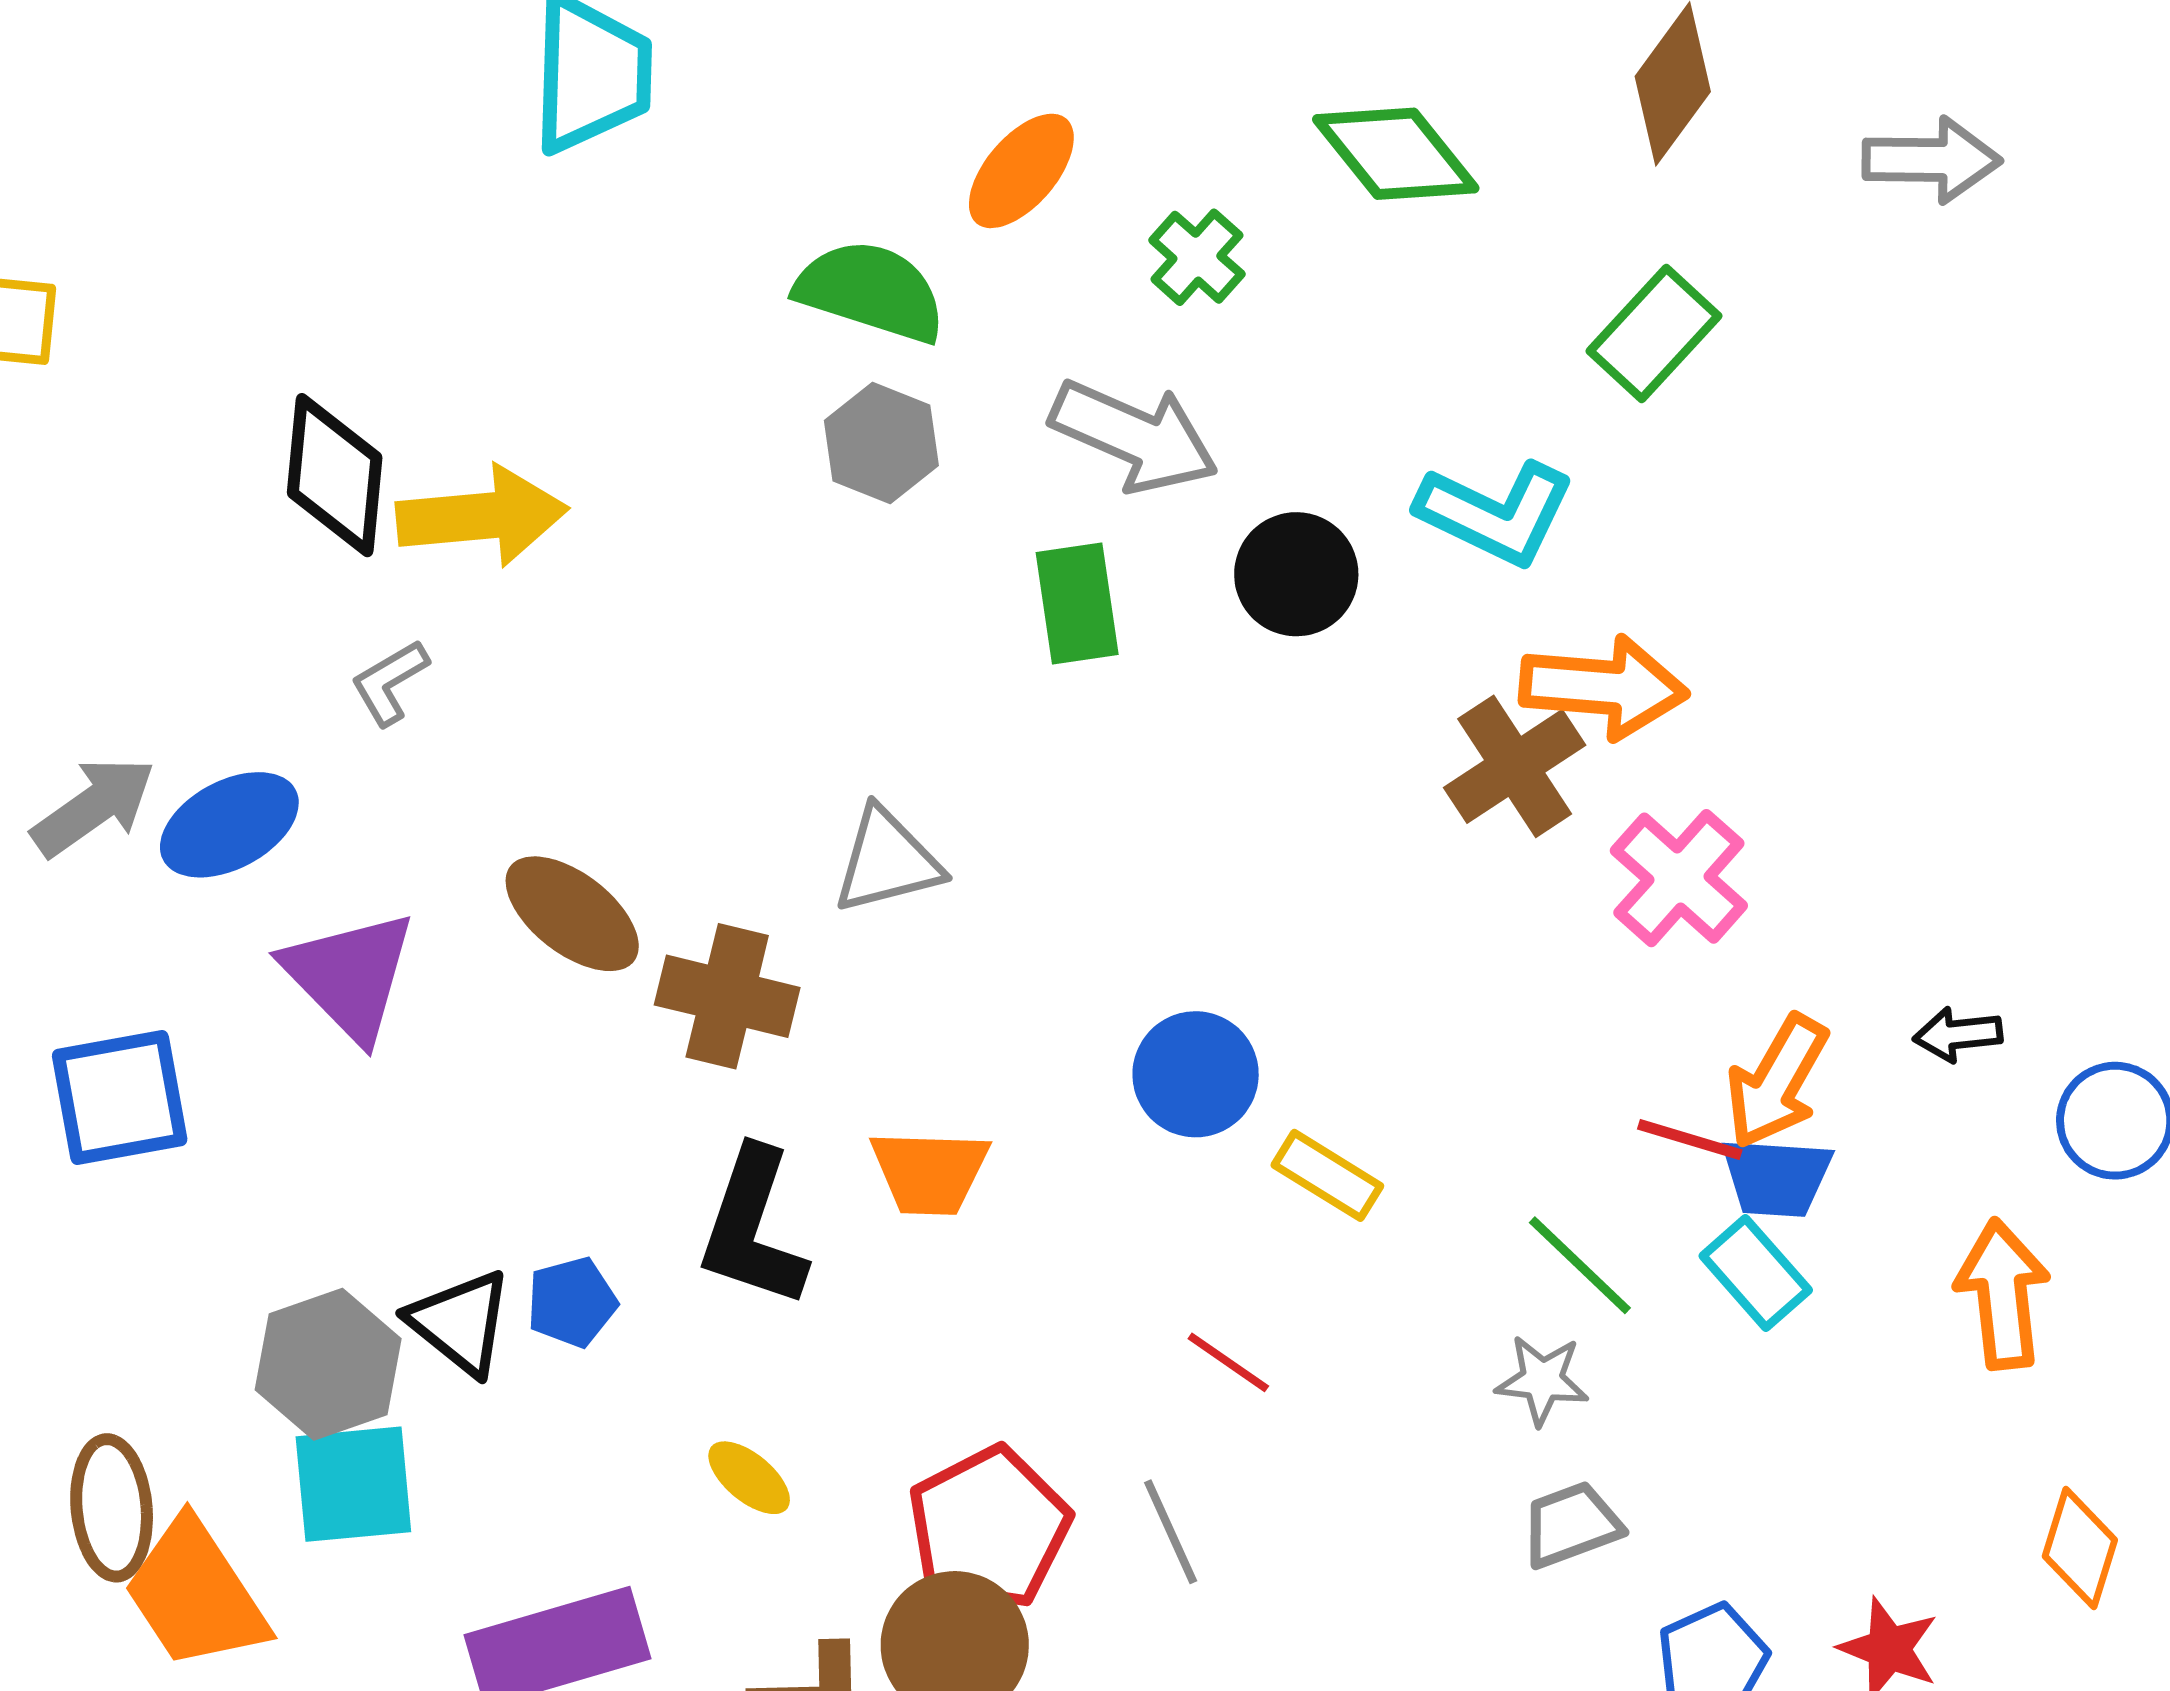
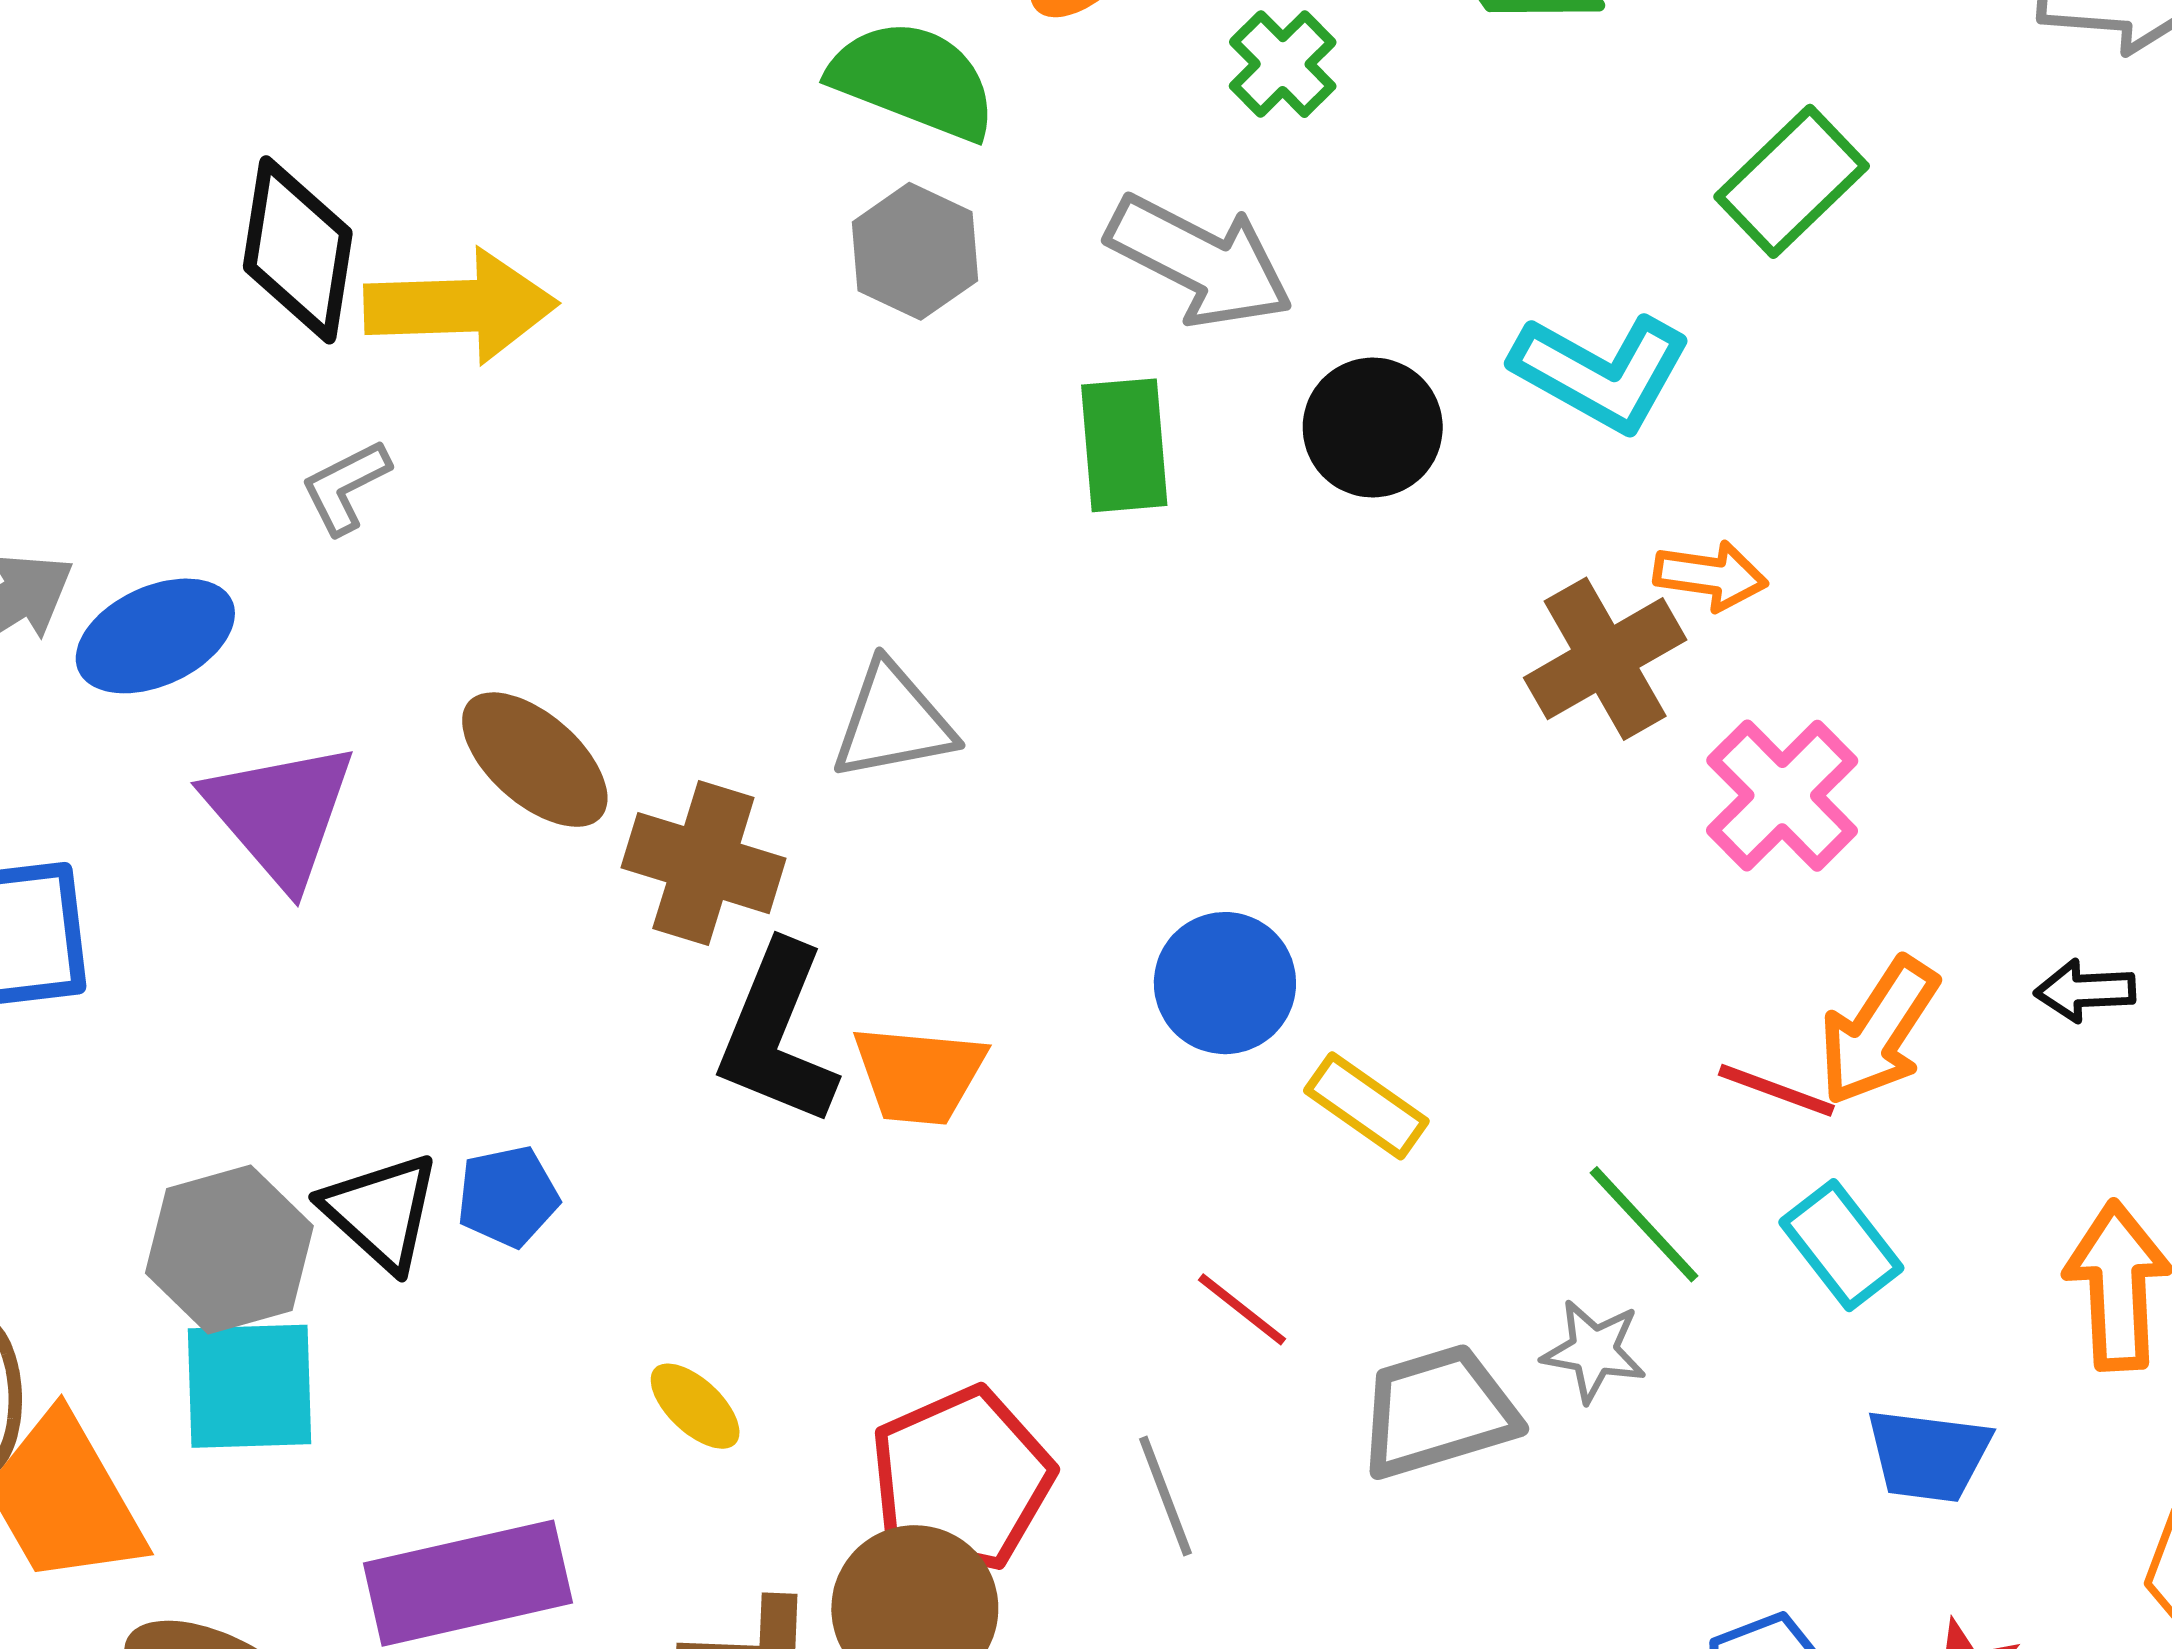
orange arrow: (1604, 687) -> (1711, 576), size x0.6
blue trapezoid: (1776, 1177) -> (1928, 1455), moved
black L-shape: (753, 1228) -> (777, 1034), moved
gray trapezoid: (1571, 1525) -> (1438, 1412), moved, size x1.4

